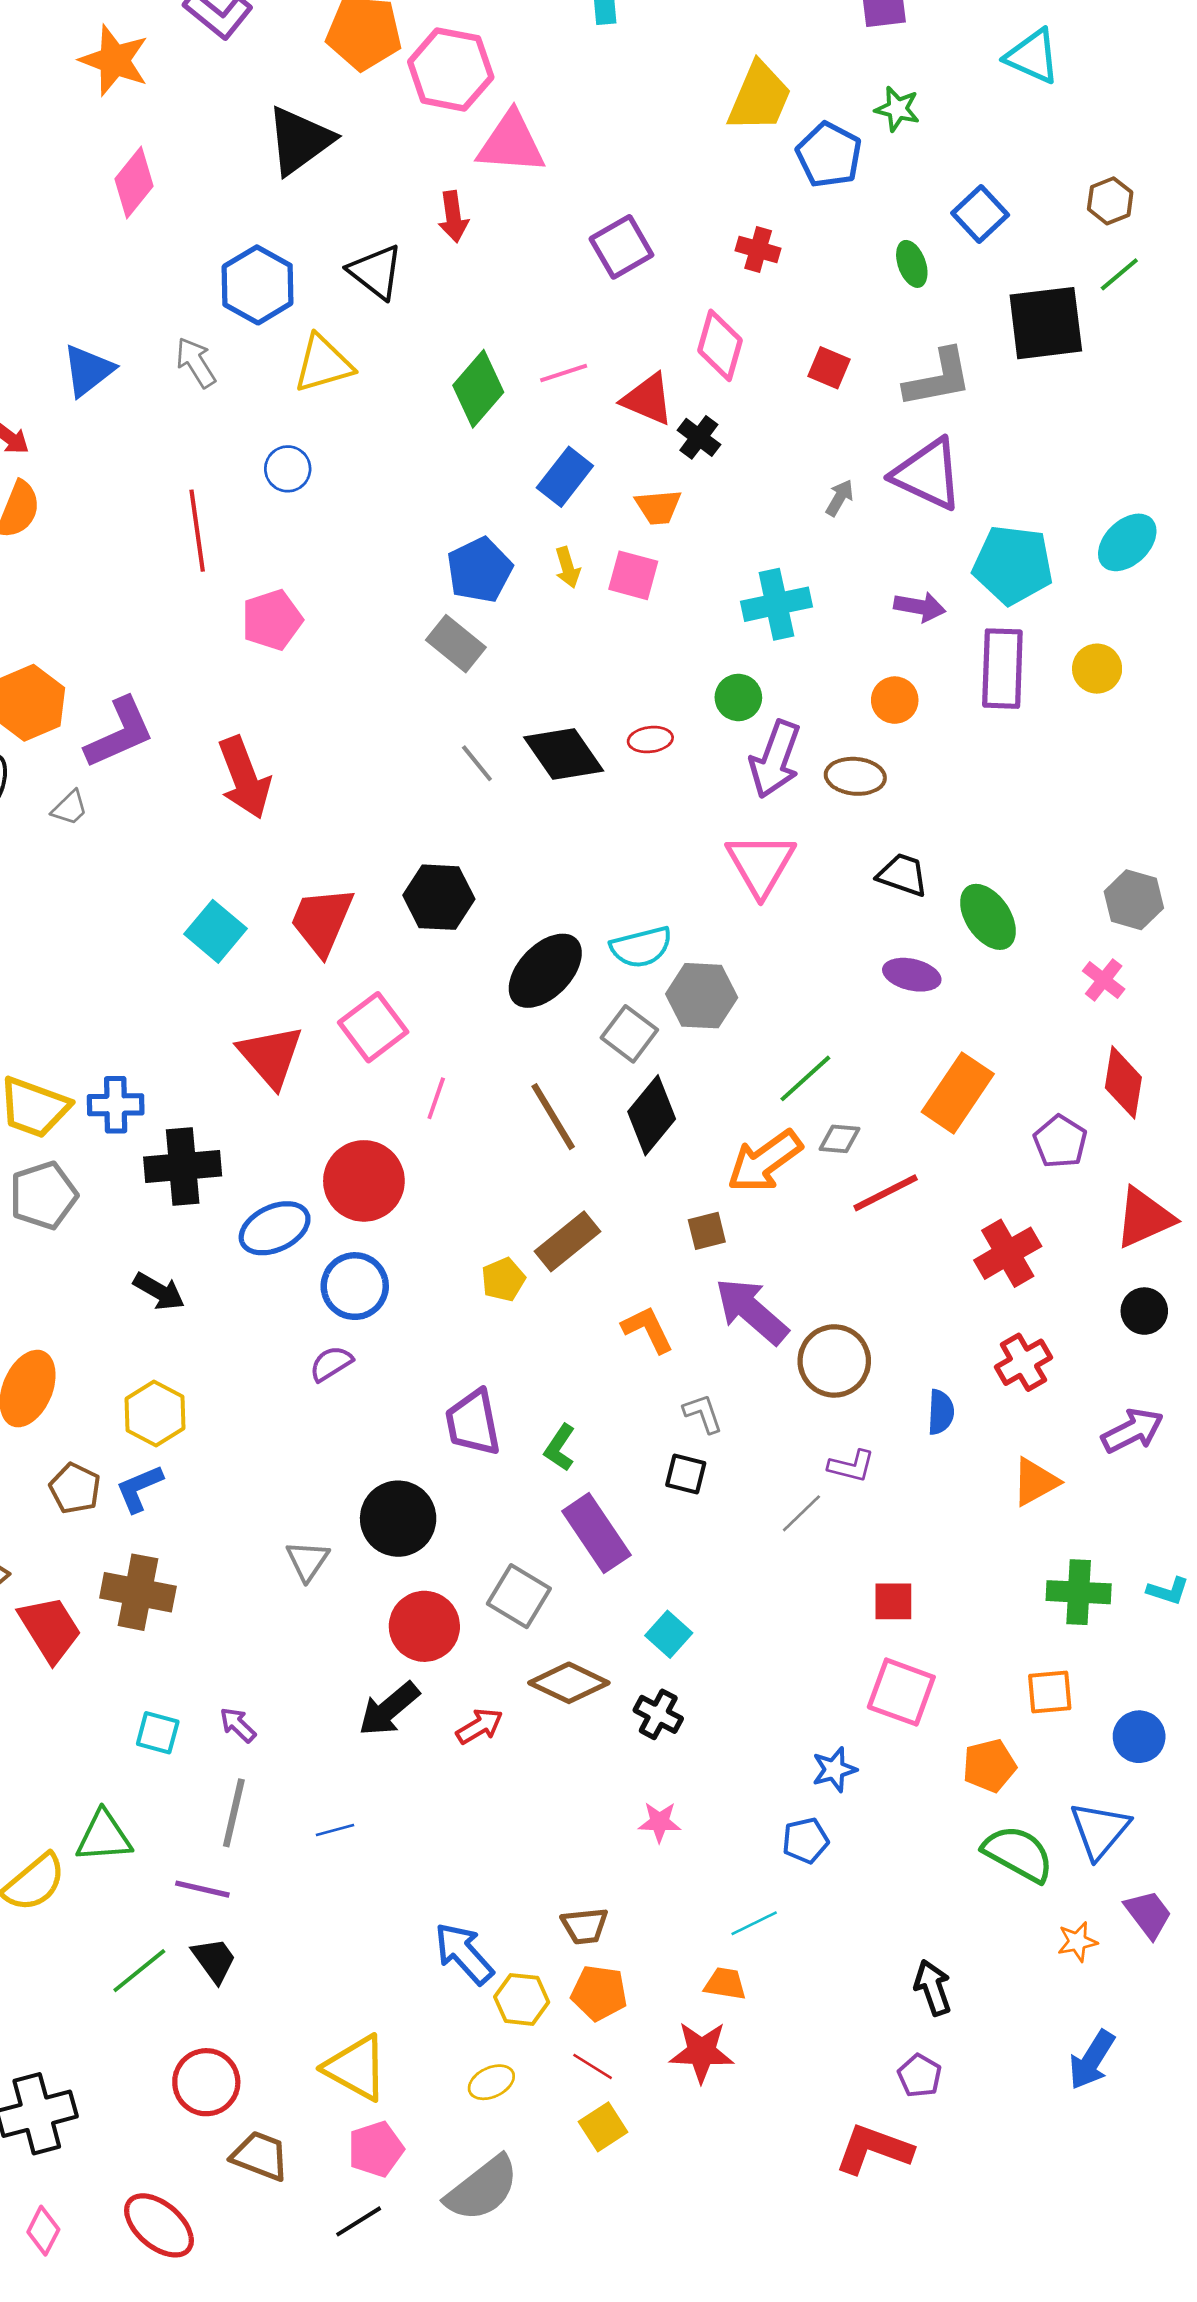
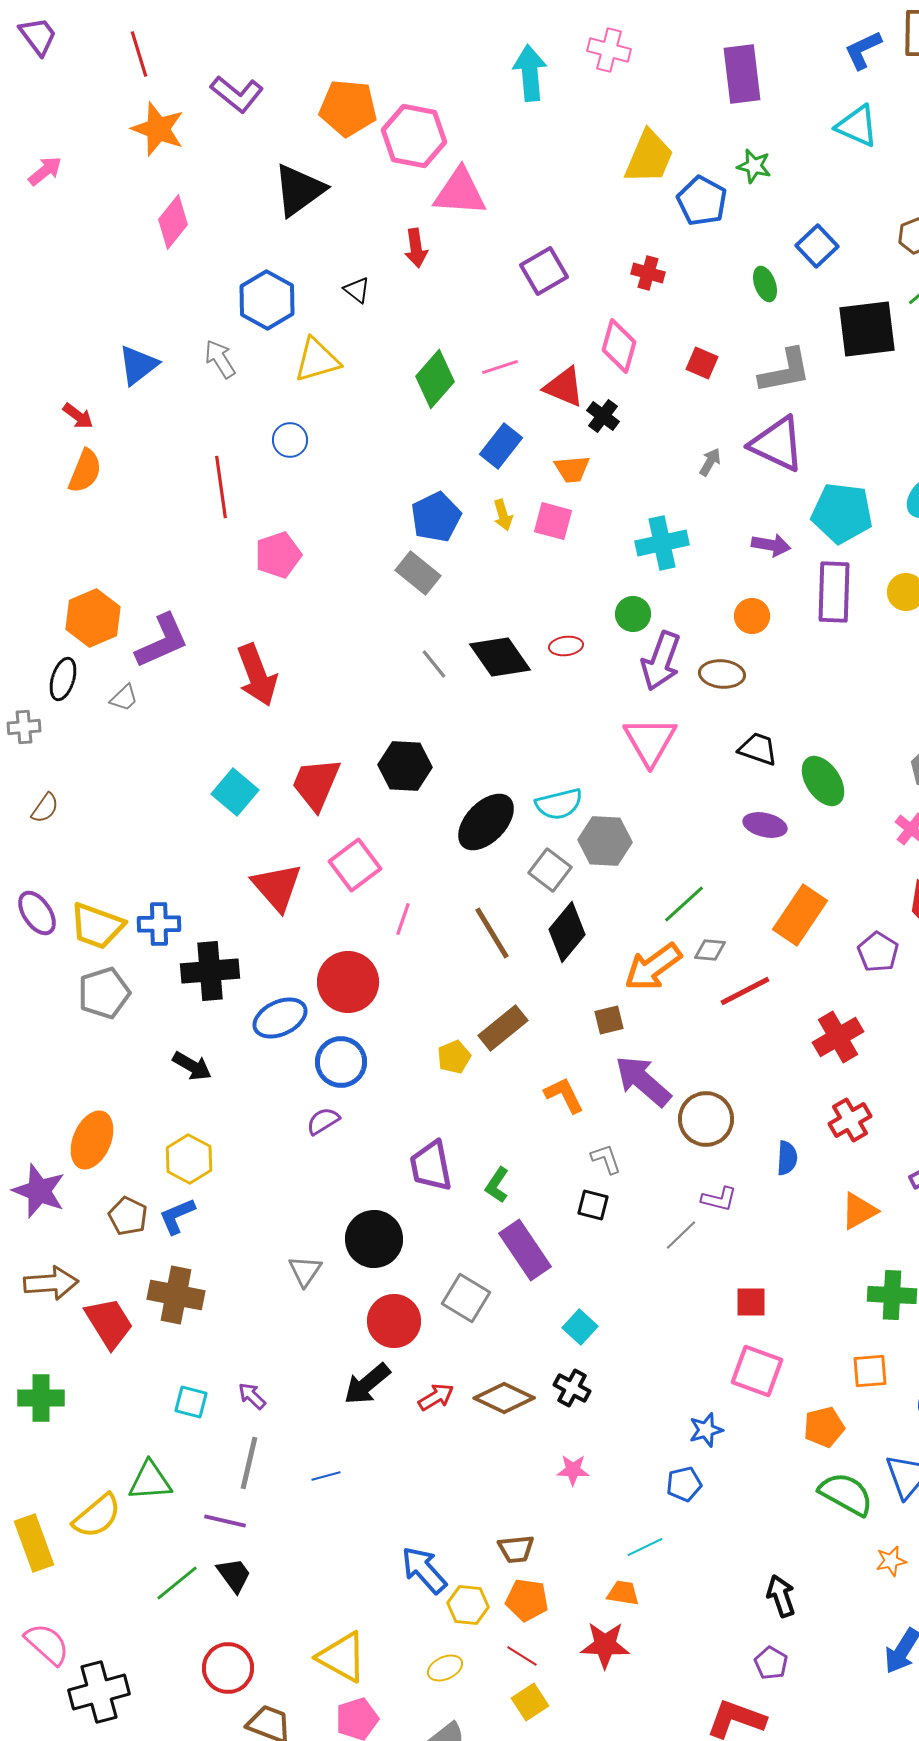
black triangle: (376, 272) -> (357, 290), size x0.6
brown diamond: (569, 1683) -> (504, 1398), moved

